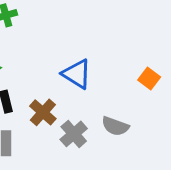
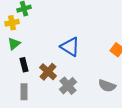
gray semicircle: (115, 126) -> (107, 86), moved

